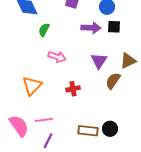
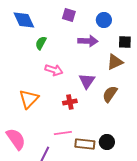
black square: (114, 27) -> (125, 42), moved
purple triangle: (99, 61) -> (87, 81), moved
brown triangle: (128, 61) -> (115, 62), moved
pink line: (44, 120) -> (63, 133), moved

